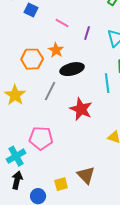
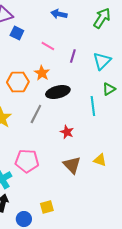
red star: (81, 109) -> (67, 132), size x0.6
brown triangle: (86, 175) -> (72, 165), moved

